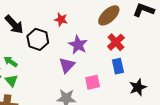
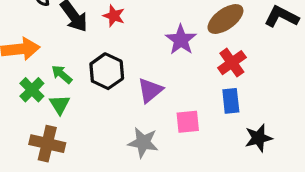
red star: (61, 19) -> (114, 16), moved
black hexagon: (38, 39) -> (107, 71), moved
purple star: (78, 45) -> (181, 40), moved

